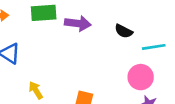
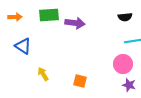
black semicircle: (124, 31) -> (125, 17), moved, turned -32

